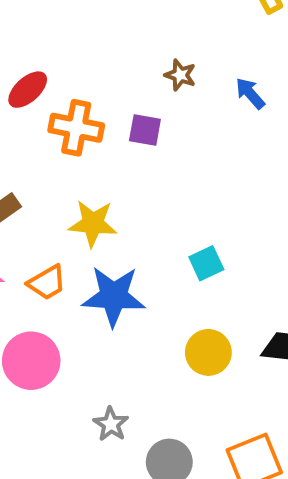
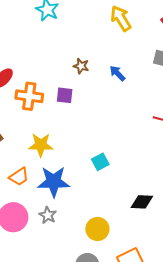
yellow circle: (208, 352) -> (97, 229), moved
gray star: (111, 424) -> (48, 215), moved

